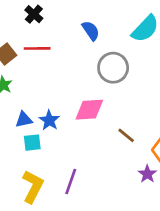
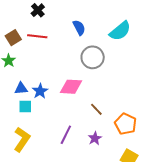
purple star: (147, 174) -> (95, 138), moved
purple line: (71, 181) -> (66, 135), moved

